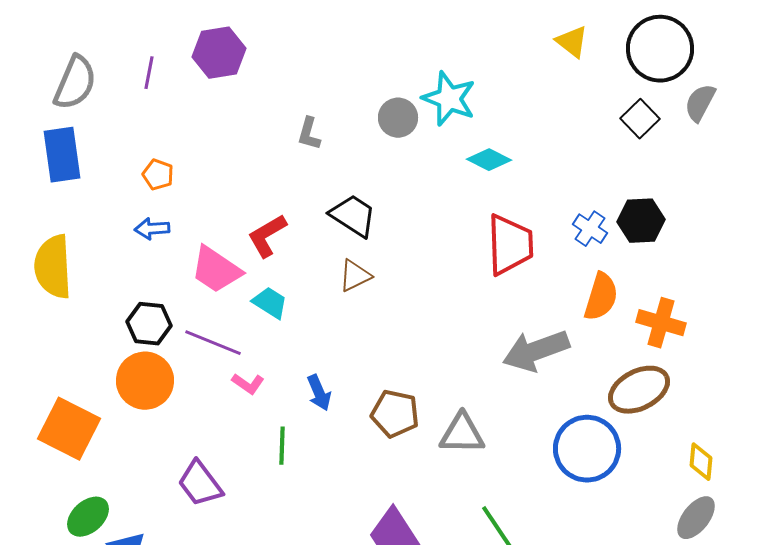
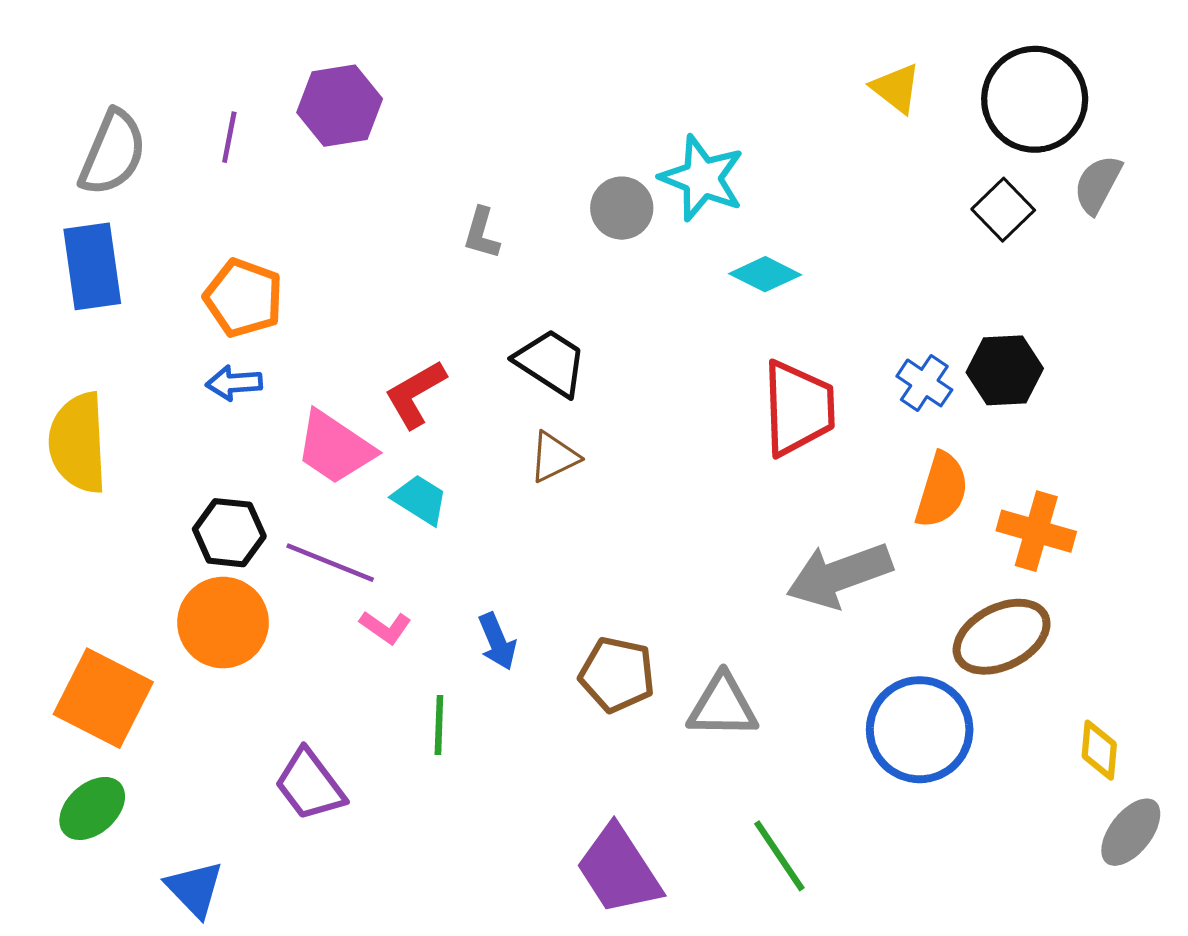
orange pentagon: (158, 175) -> (244, 298), size x1.6
green ellipse: (88, 517) -> (92, 808), moved
gray ellipse: (696, 518) -> (1131, 832), moved

